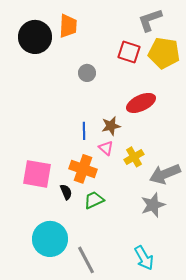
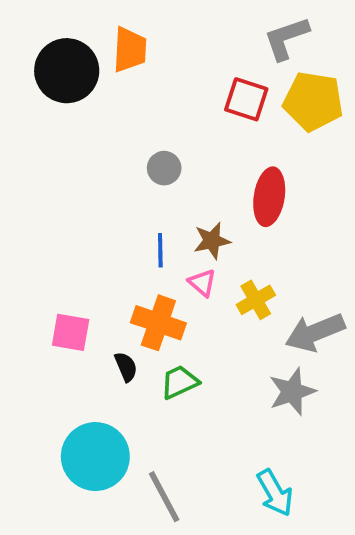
gray circle: (87, 73) -> (164, 168), moved
red ellipse: (141, 103) -> (269, 197), turned -56
pink square: (37, 174) -> (71, 332), size x0.7

